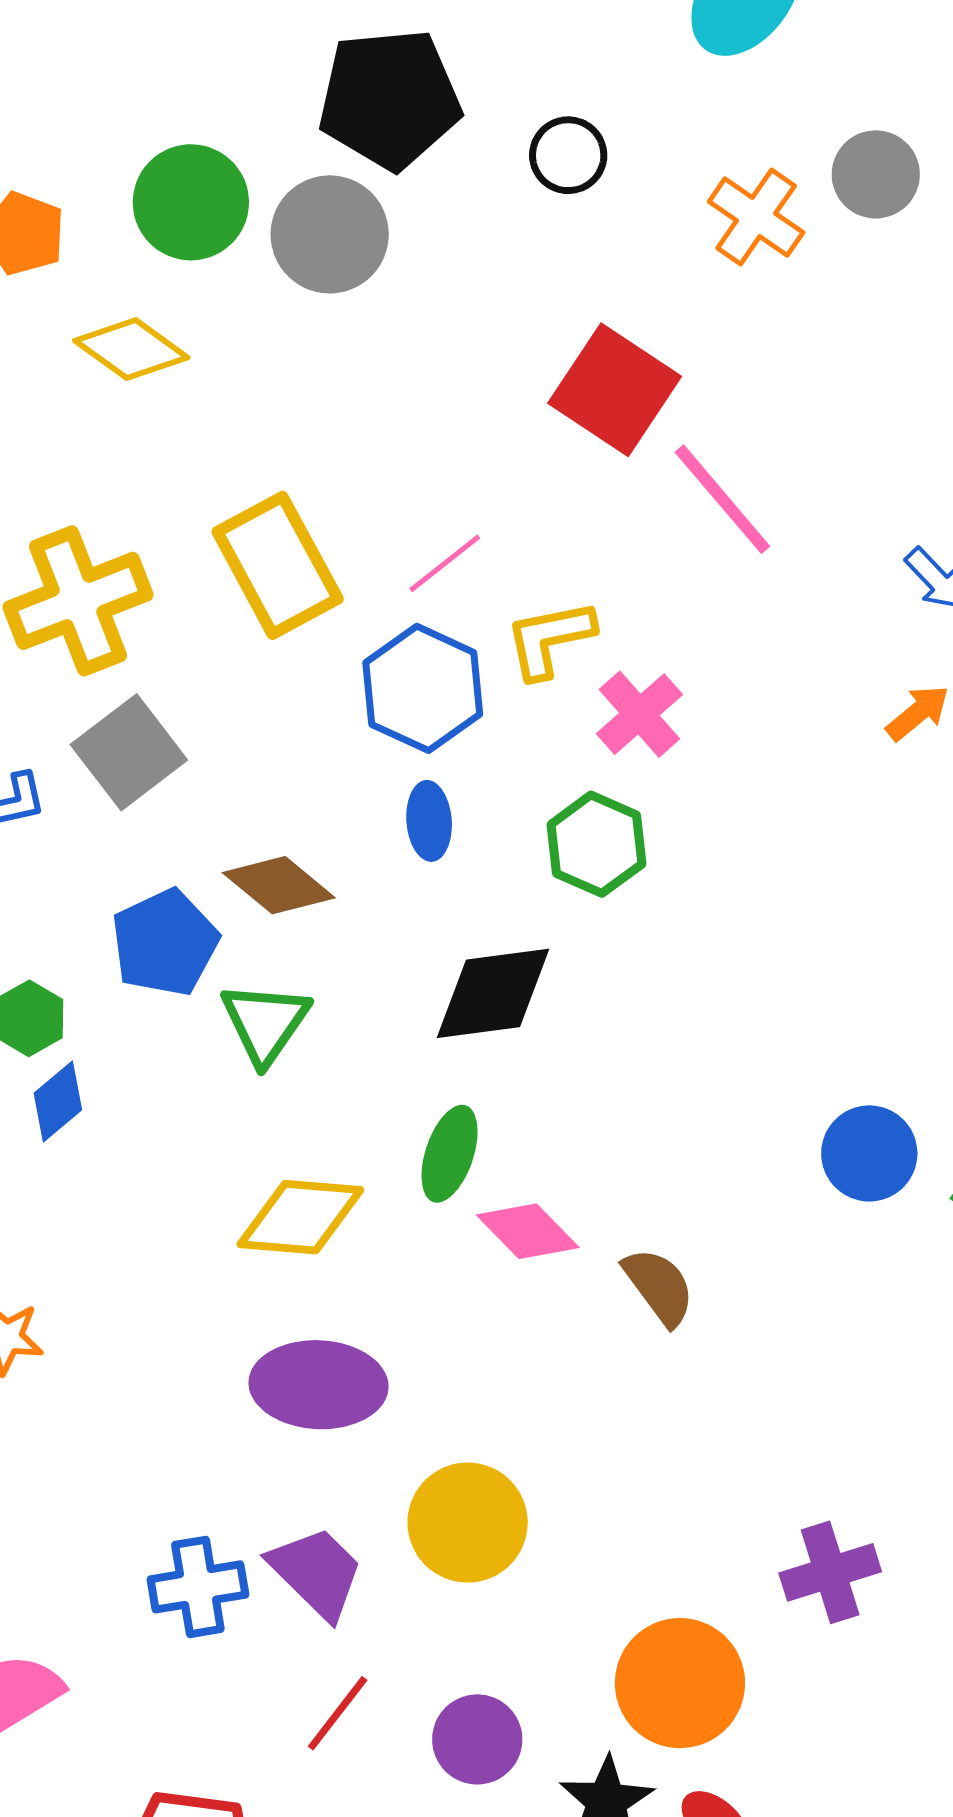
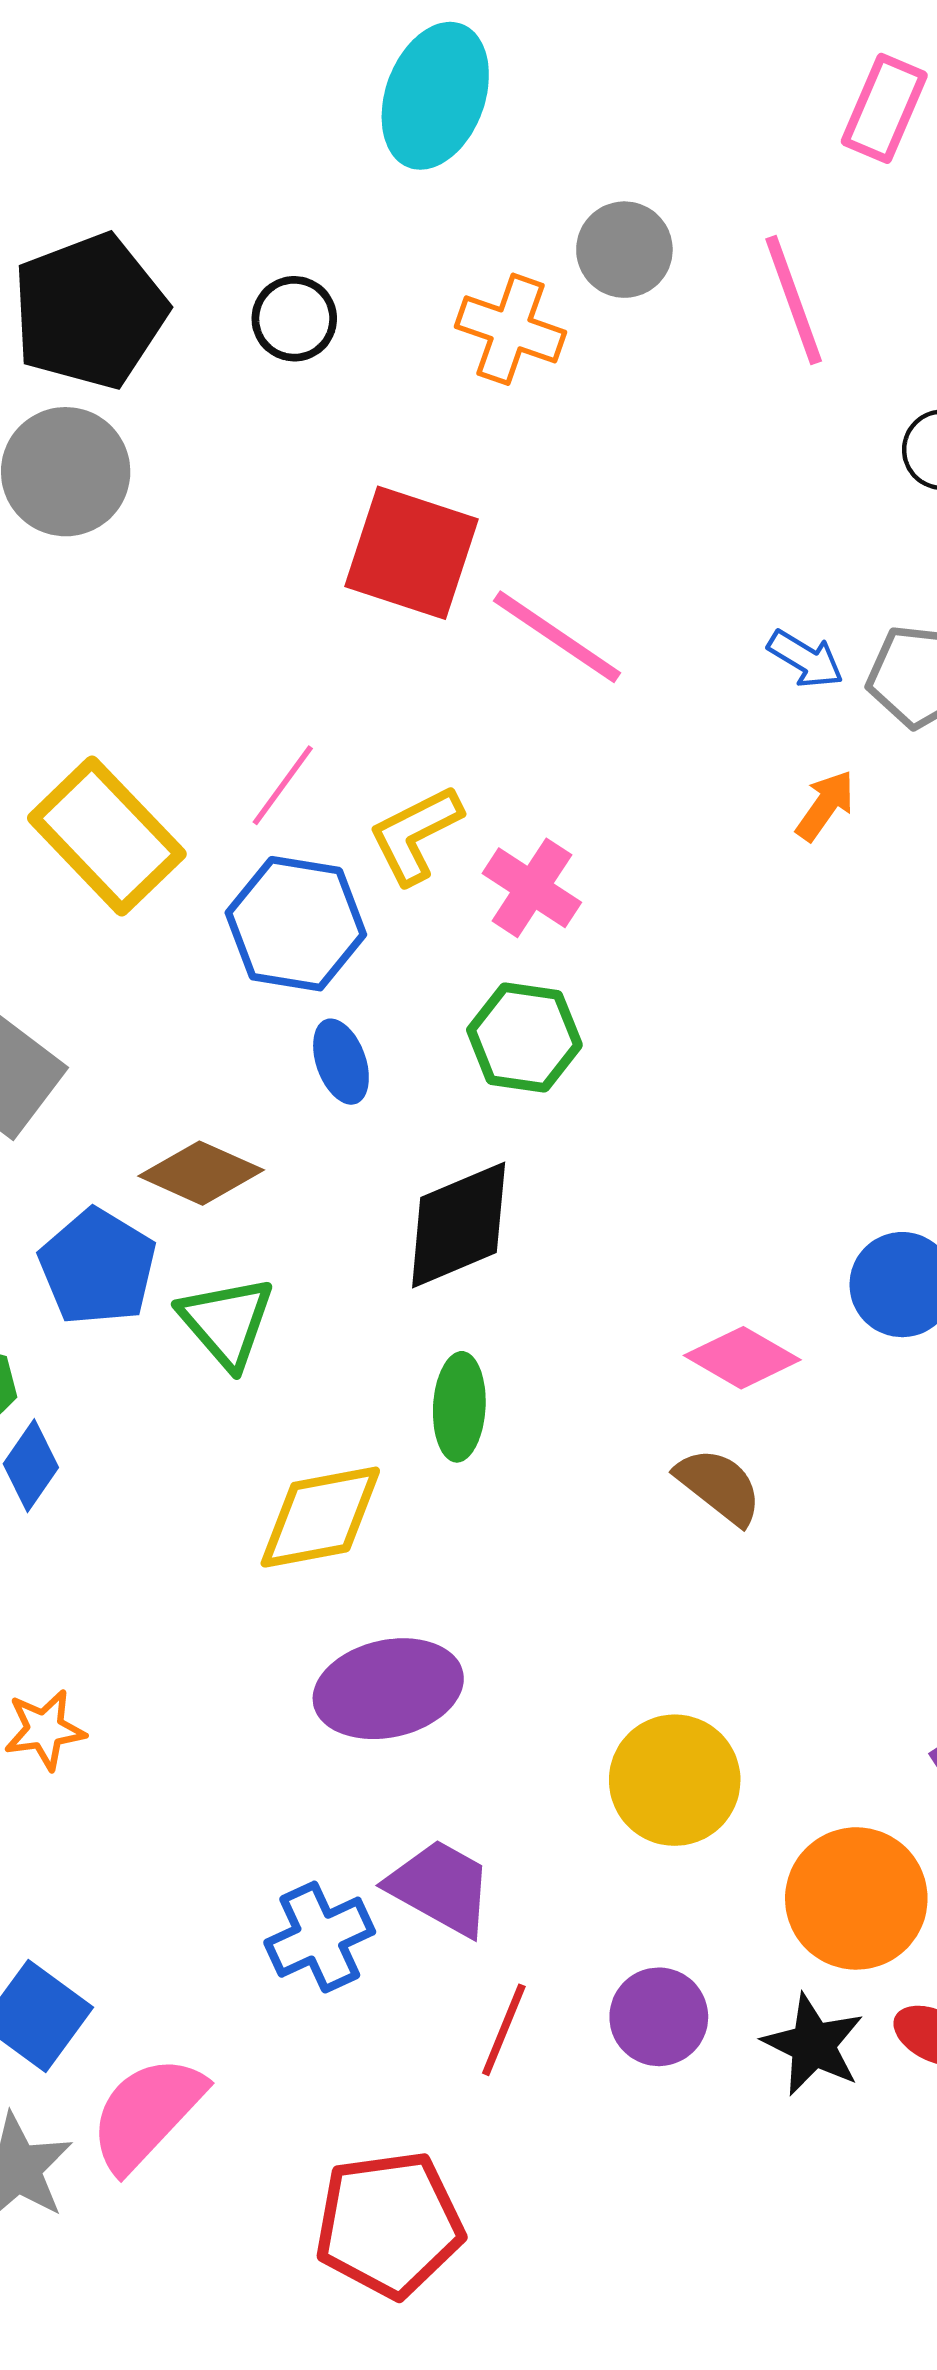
pink diamond: (528, 1231) -> (742, 1358), moved
yellow circle: (468, 1523) -> (675, 1780), moved

